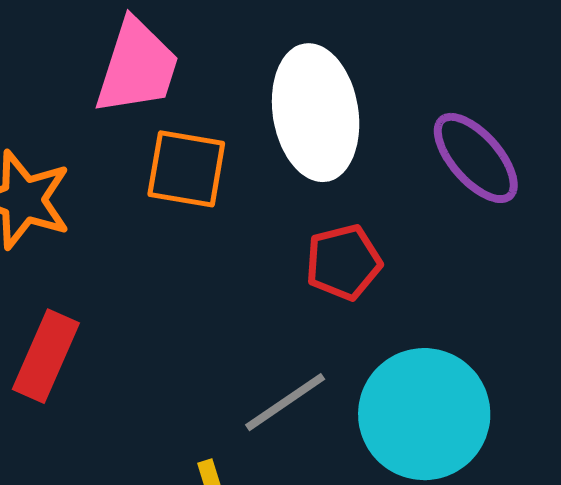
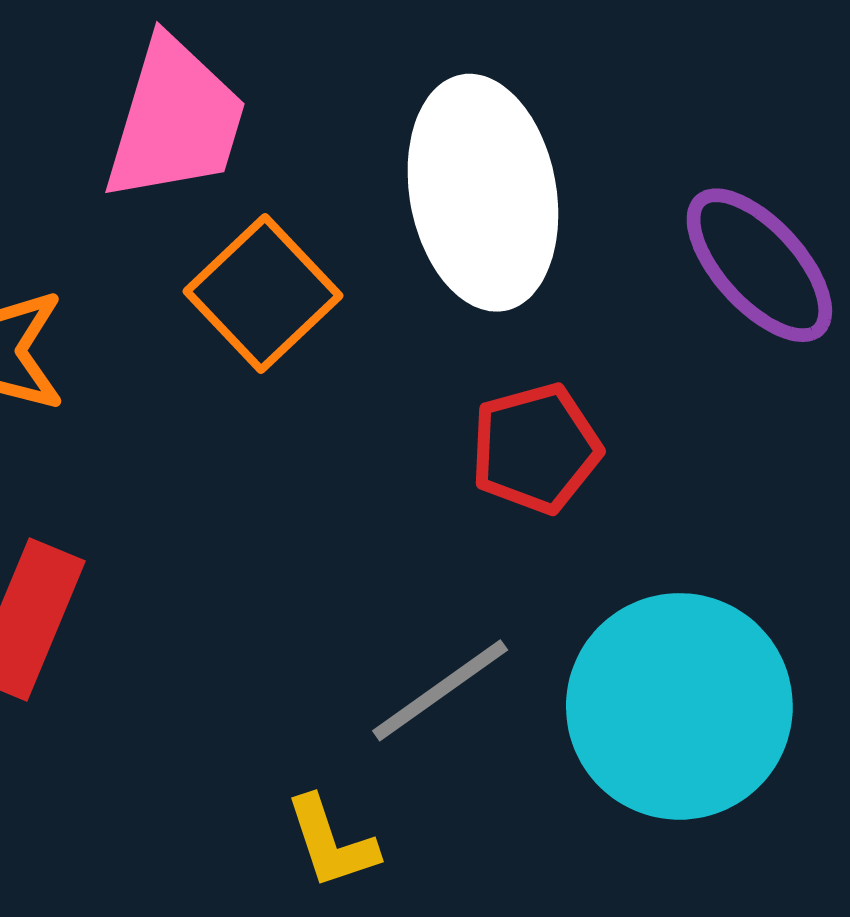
orange square: (186, 169) -> (263, 293), turned 38

